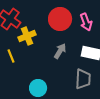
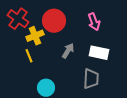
red circle: (60, 19) -> (54, 21), moved
yellow line: (11, 56) -> (29, 56), moved

